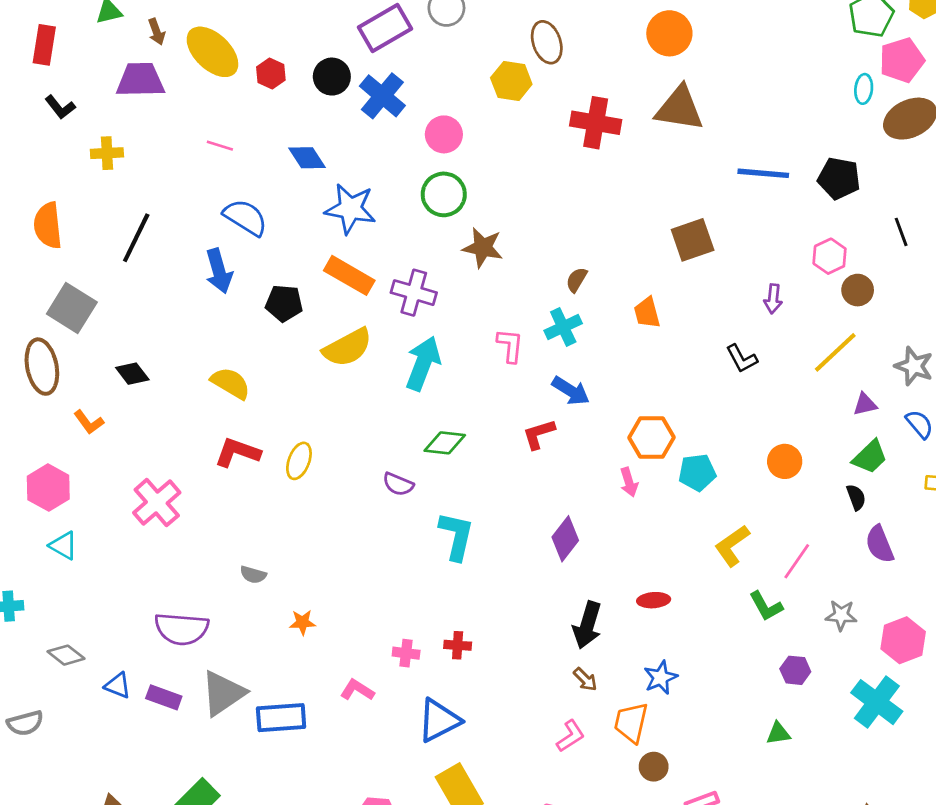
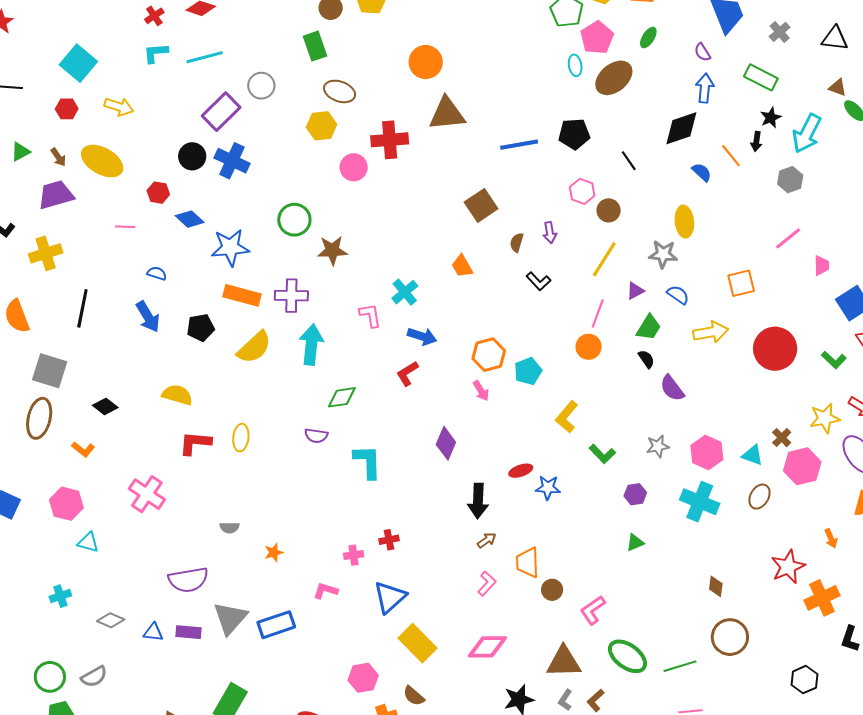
brown ellipse: (547, 42) -> (340, 91), turned -36
red hexagon: (271, 74) -> (158, 193), moved
pink circle: (444, 134) -> (354, 167), moved
yellow cross: (107, 153) -> (46, 253), size x1.4
blue semicircle: (245, 217) -> (157, 273), size x0.6
brown semicircle: (577, 280) -> (517, 243), moved
brown ellipse: (42, 367) -> (39, 418), turned 39
pink line: (797, 561) -> (598, 313), moved
blue star: (661, 678) -> (548, 488), moved, turned -30
brown arrow: (585, 679) -> (487, 540), turned -66

